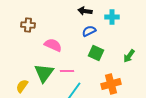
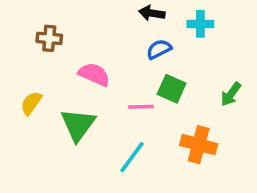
pink line: (67, 71) -> (141, 107), moved
orange cross: (111, 84) -> (199, 145), turned 30
yellow semicircle: (22, 86) -> (31, 103), moved

